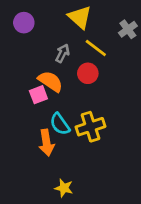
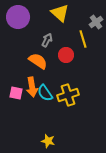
purple circle: (24, 23) -> (18, 17), size x1.5
yellow line: (96, 48) -> (83, 39), moved, turned 36
pink square: (38, 95) -> (16, 93), moved, turned 32
orange arrow: (46, 143) -> (32, 87), moved

